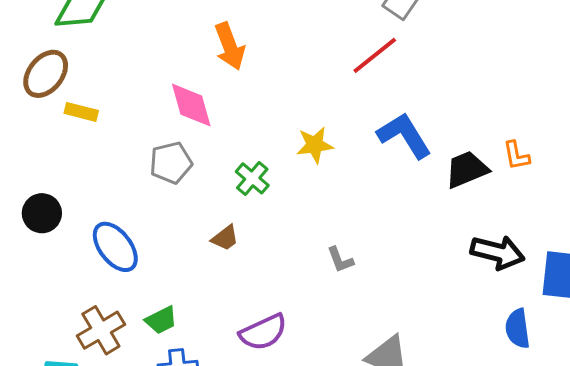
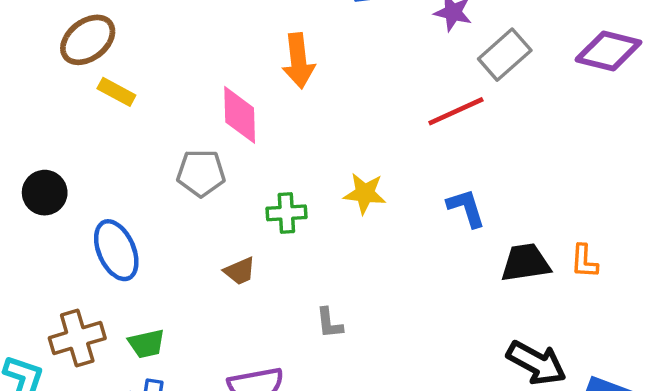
blue L-shape: (404, 135) -> (466, 208), size x0.7
green cross: (252, 178) -> (286, 213), turned 32
gray L-shape: (340, 260) -> (329, 323), moved

